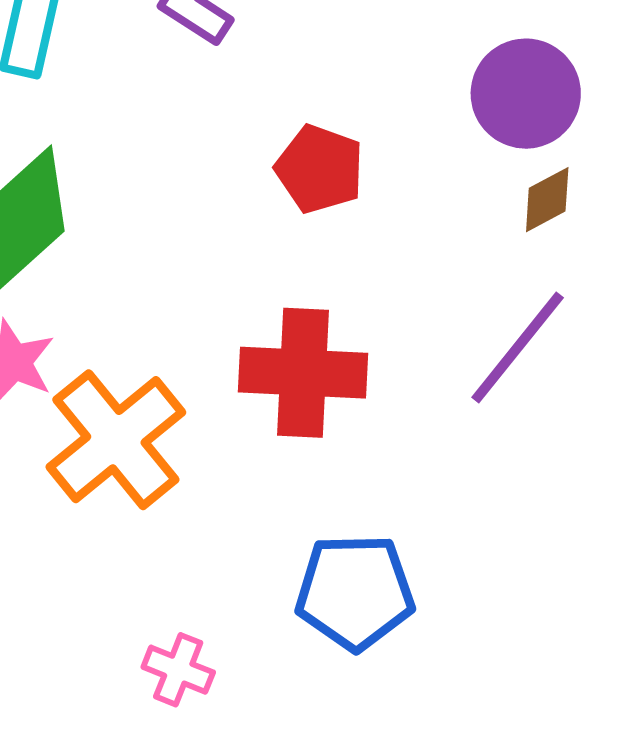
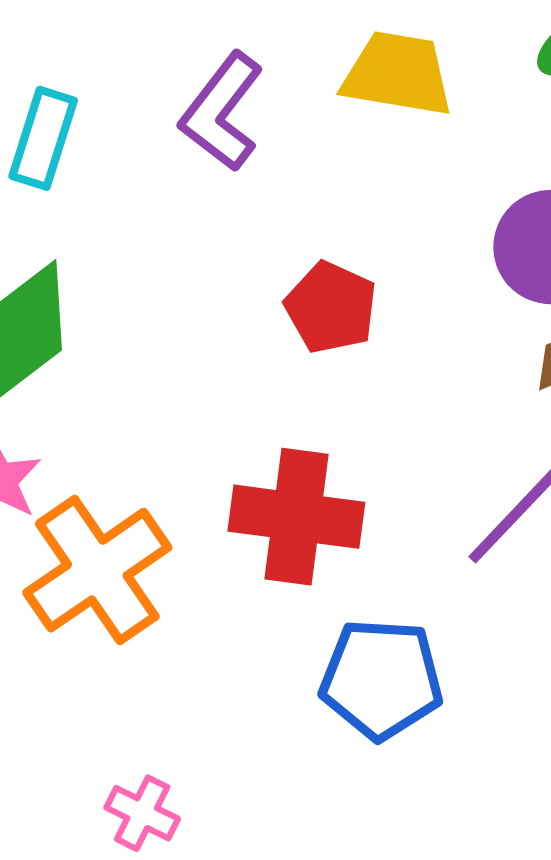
blue pentagon: (355, 592) -> (381, 679), moved

